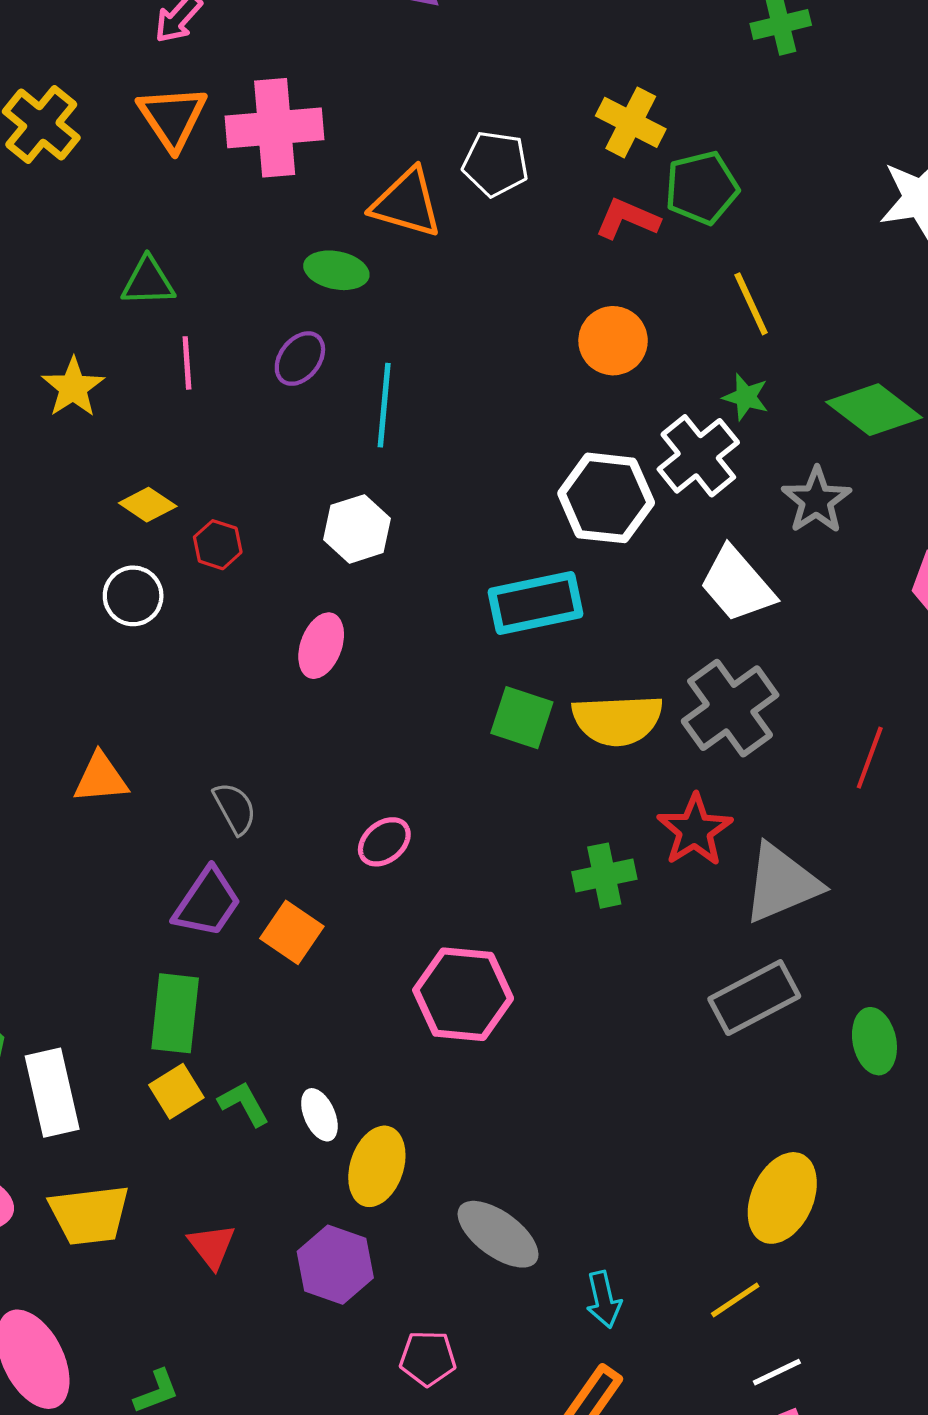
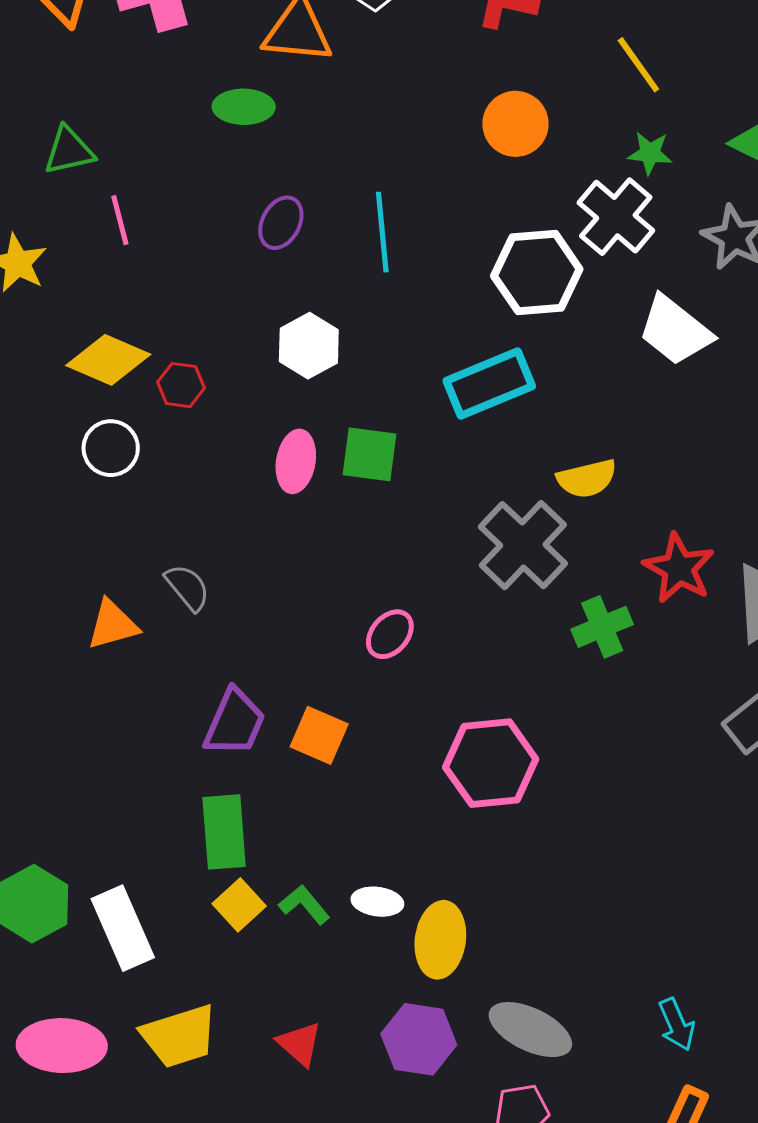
purple ellipse: (300, 359) -> (281, 223), moved
cyan line: (384, 405) -> (382, 232), moved
yellow diamond: (148, 505) -> (108, 360), size x1.5
gray cross: (730, 708) -> (523, 545), moved
green square: (522, 718) -> (370, 454), moved
yellow semicircle: (617, 720) -> (587, 479), size x0.7
gray semicircle: (235, 808) -> (187, 587), moved
white ellipse: (319, 1115) -> (377, 902), turned -48
gray ellipse: (498, 1234) -> (530, 1030), moved

